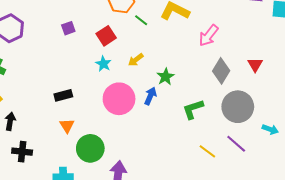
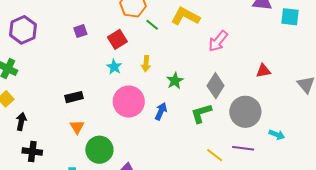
yellow arrow: (136, 60) -> (146, 64), turned -49
red triangle: (255, 65) -> (263, 71), turned 49
gray diamond: (221, 71) -> (216, 86), moved
blue arrow: (150, 96) -> (161, 111), moved
purple line: (236, 144) -> (243, 148), turned -35

